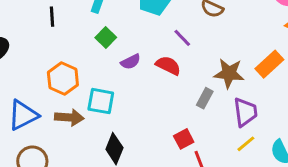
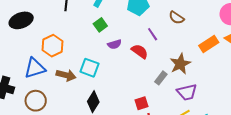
orange rectangle: (269, 64) -> (209, 44), moved
brown star: (229, 73) -> (180, 64), turned 30
orange hexagon: (63, 79) -> (53, 46), moved
purple trapezoid: (245, 112) -> (187, 92), turned 75

